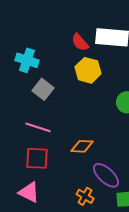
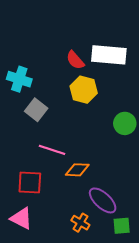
pink line: (38, 127) -> (52, 150), moved

